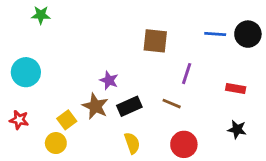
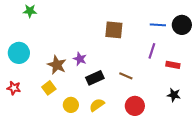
purple line: (187, 74) -> (152, 51), moved
brown star: (95, 106) -> (57, 65), moved
yellow circle: (56, 143) -> (71, 105), moved
yellow semicircle: (132, 143) -> (97, 105), turned -105

